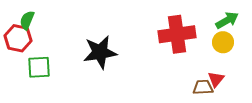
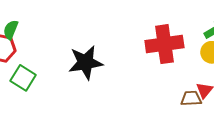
green square: (39, 67) -> (23, 78), turned 35

